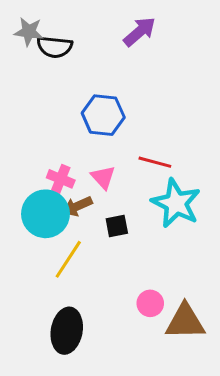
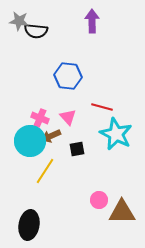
purple arrow: (140, 32) -> (92, 21), turned -50
black ellipse: (67, 331) -> (29, 225), moved

